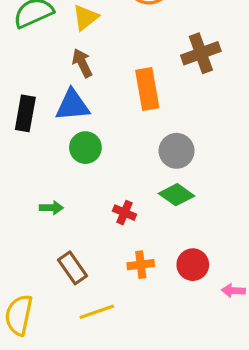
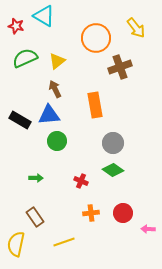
brown cross: (201, 53) -> (120, 67), moved
black rectangle: (25, 113) -> (20, 120), turned -70
brown rectangle: (72, 268) -> (35, 217), moved

